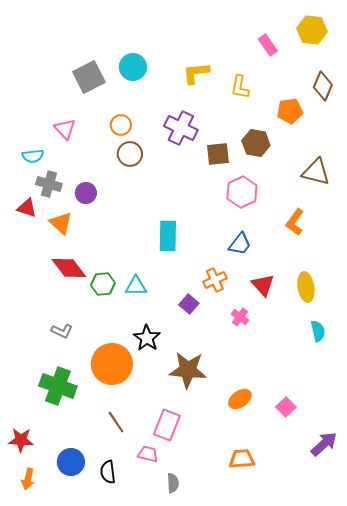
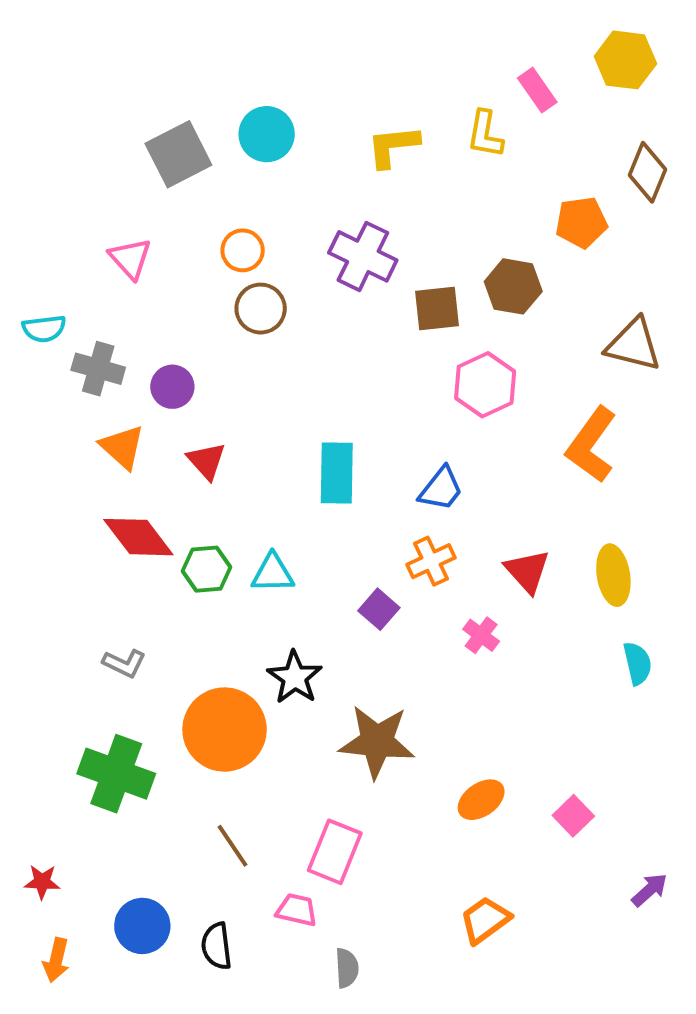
yellow L-shape: (240, 87) -> (485, 134), moved
cyan semicircle: (33, 156) -> (44, 329), moved
red triangle: (27, 208) -> (206, 461), moved, turned 30
orange L-shape: (295, 222) -> (591, 445), size x1.4
blue trapezoid: (240, 244) -> (441, 489), moved
red star: (21, 440) -> (42, 882), size x0.7
purple arrow: (324, 444) -> (649, 890), size x0.7
orange trapezoid: (242, 459) -> (485, 920), turned -32

